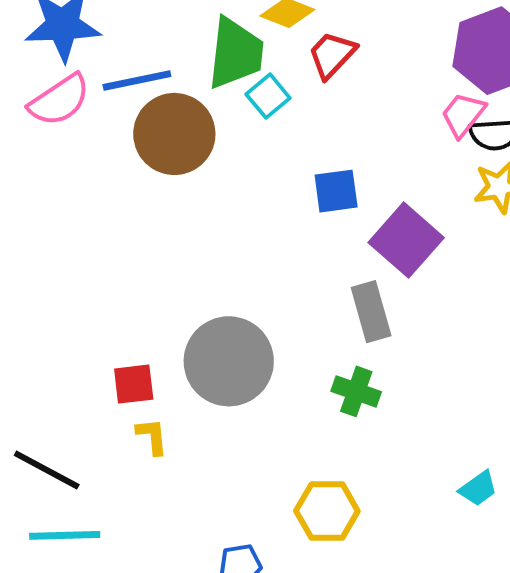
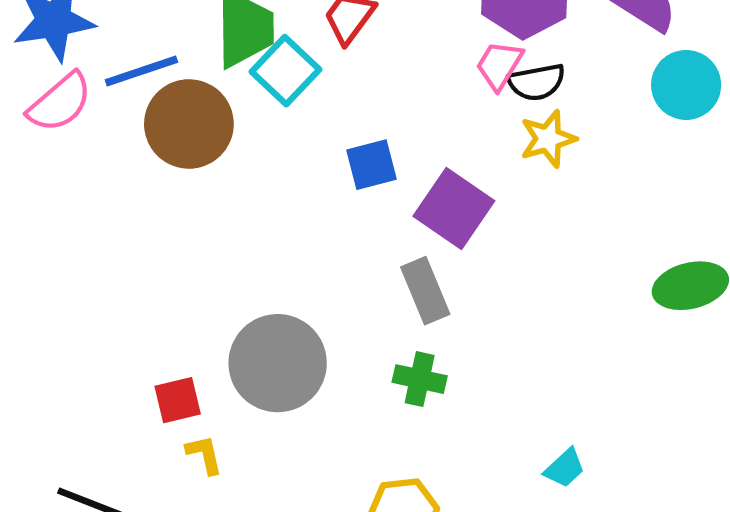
cyan square: (268, 96) -> (285, 71), size x1.4

